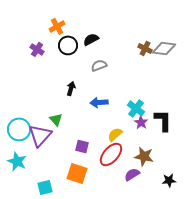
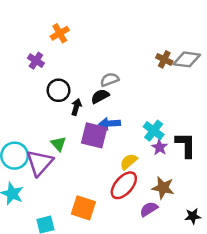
black semicircle: (91, 39) -> (100, 96), moved
black circle: (68, 45) -> (59, 90), moved
purple square: (82, 146) -> (94, 135), moved, size x1.6

